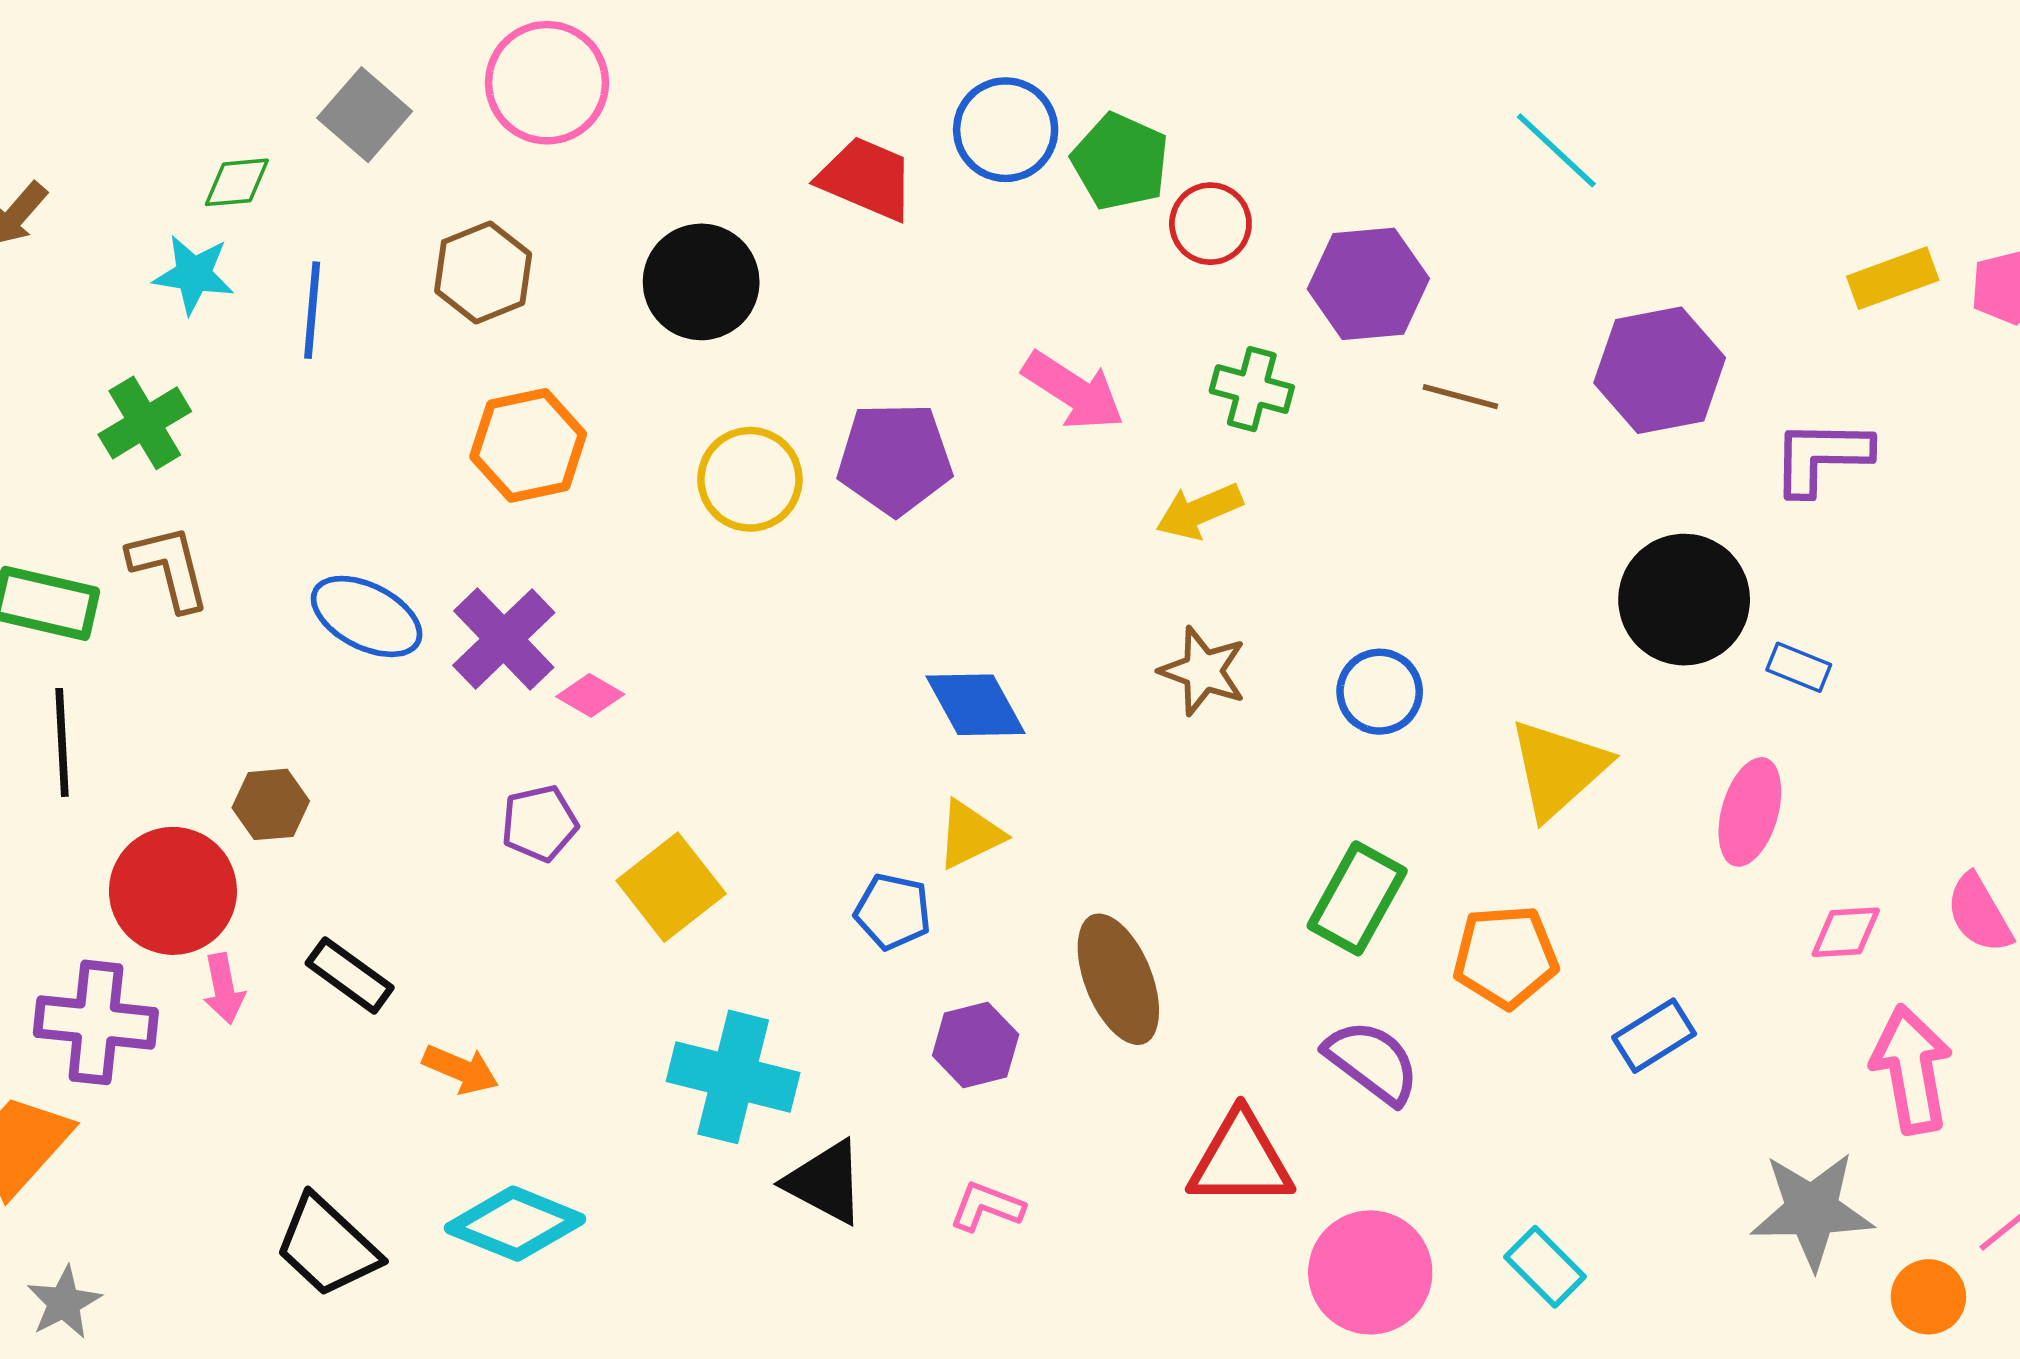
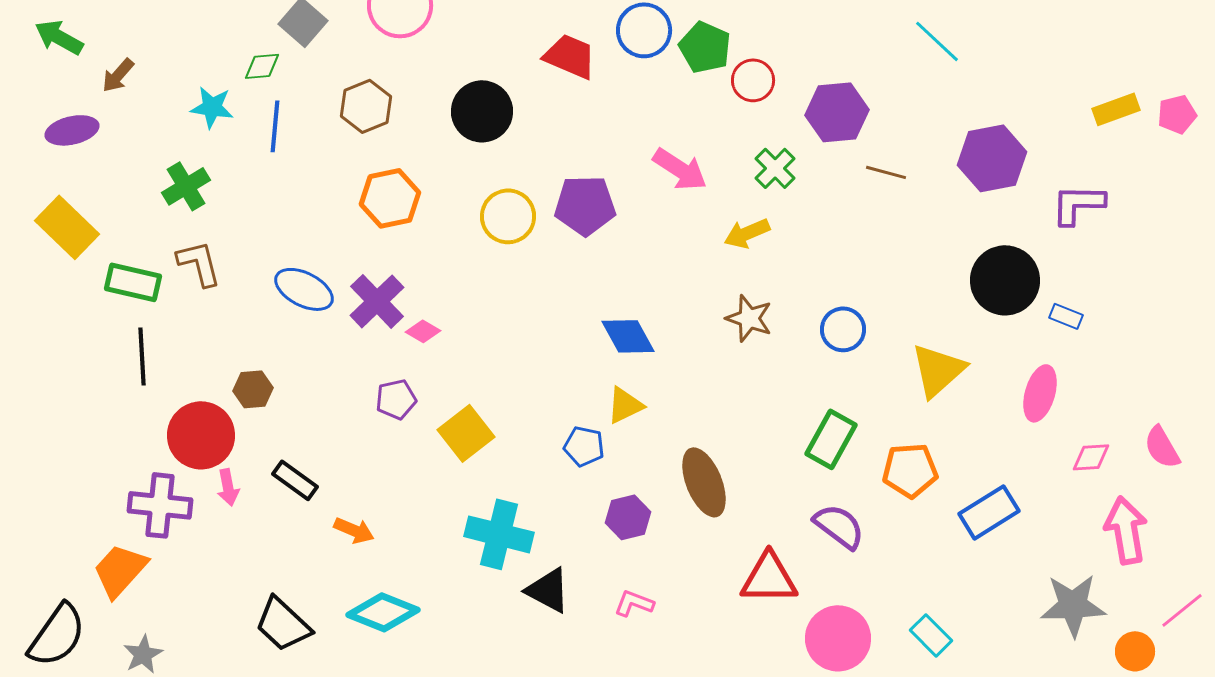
green diamond: (237, 182) -> (262, 66), moved
green cross: (1252, 389) -> (775, 168), turned 30
blue rectangle: (1654, 1036) -> (989, 512), size x1.4

